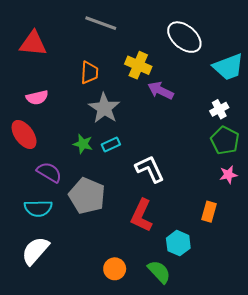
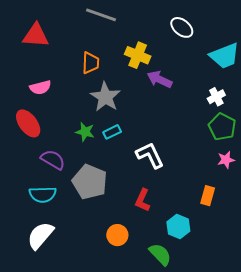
white ellipse: (184, 37) -> (182, 27), size x0.7
red L-shape: (142, 215) -> (143, 200), size x0.7
orange circle: (115, 269) -> (117, 235), moved

